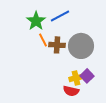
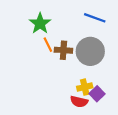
blue line: (60, 16) -> (95, 18), moved, turned 48
purple square: (87, 76) -> (97, 94), moved

